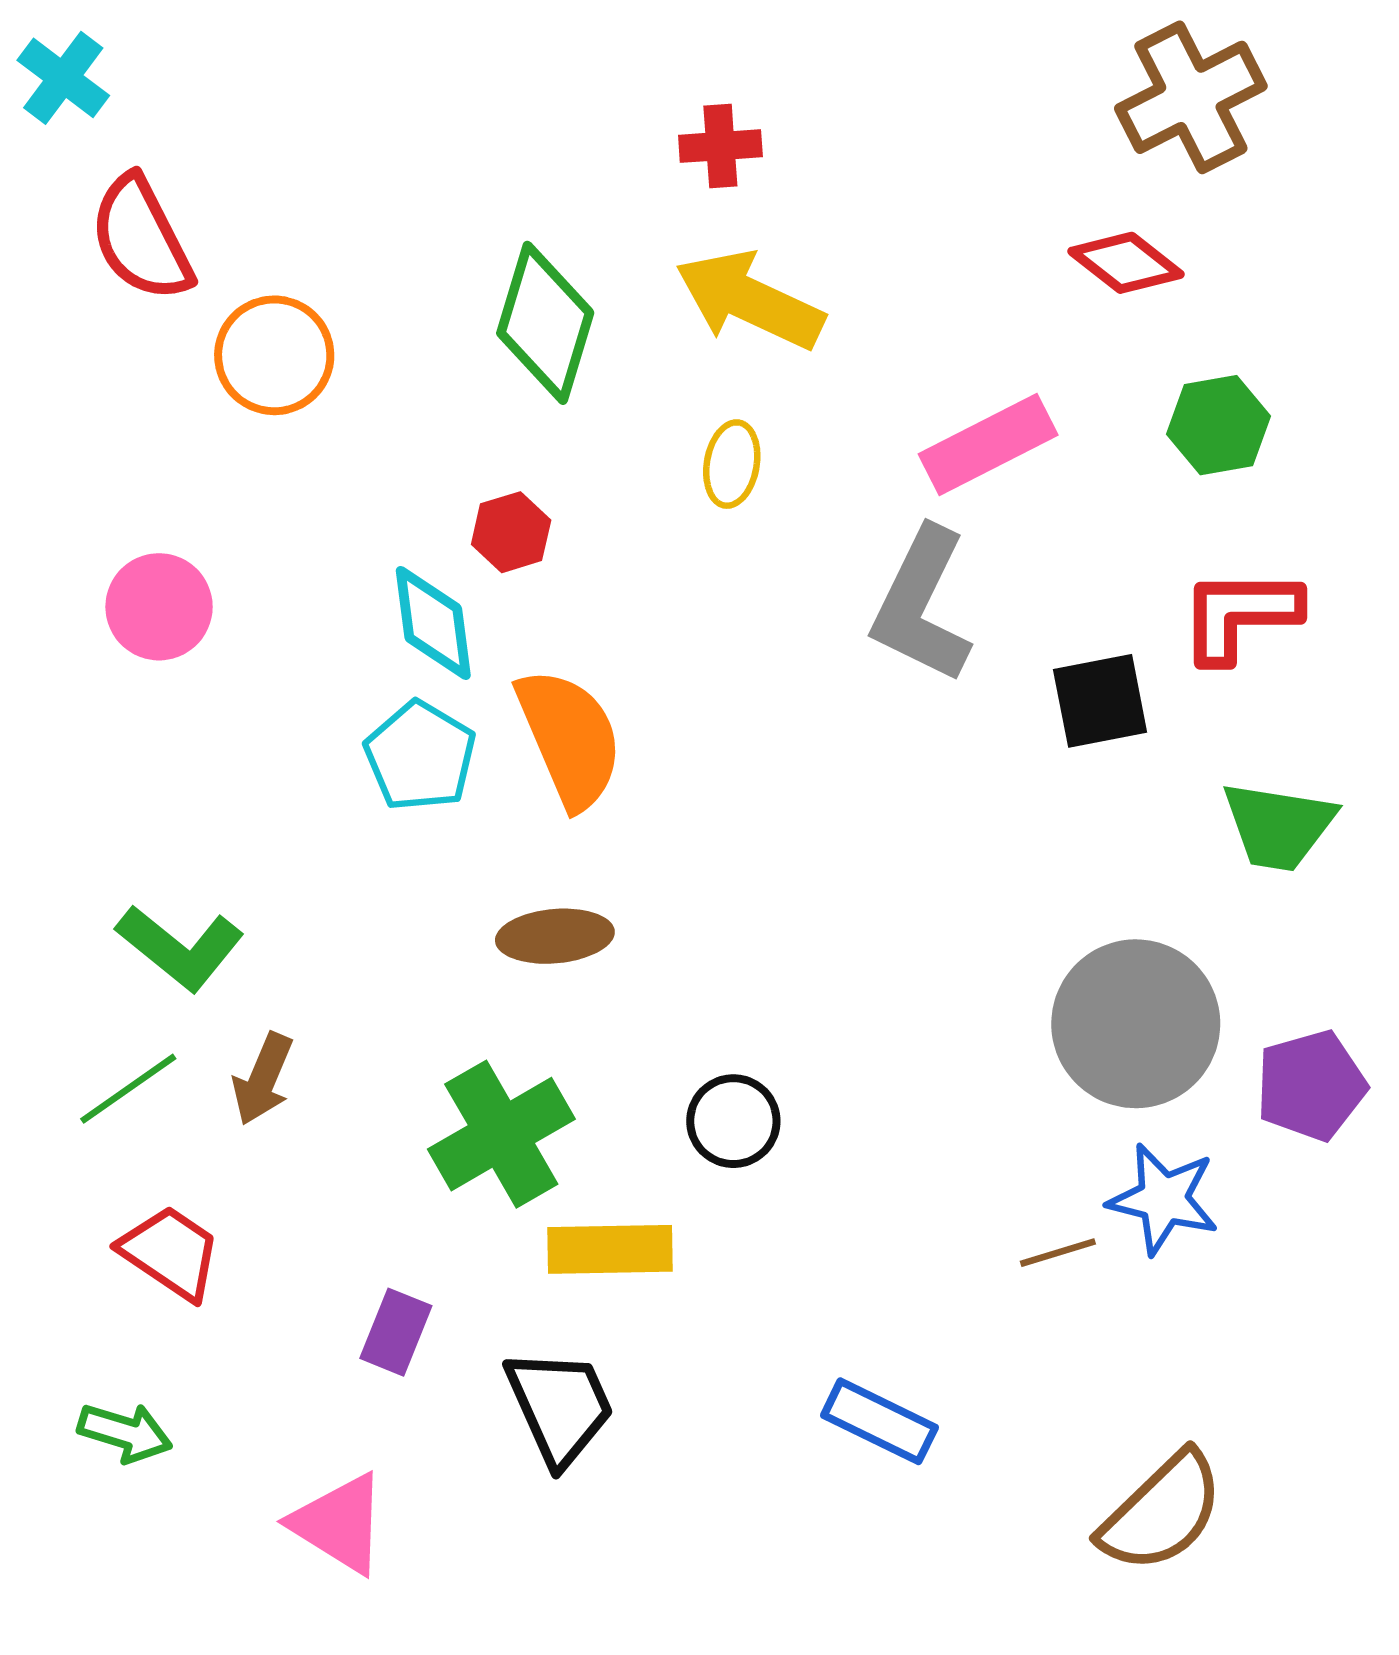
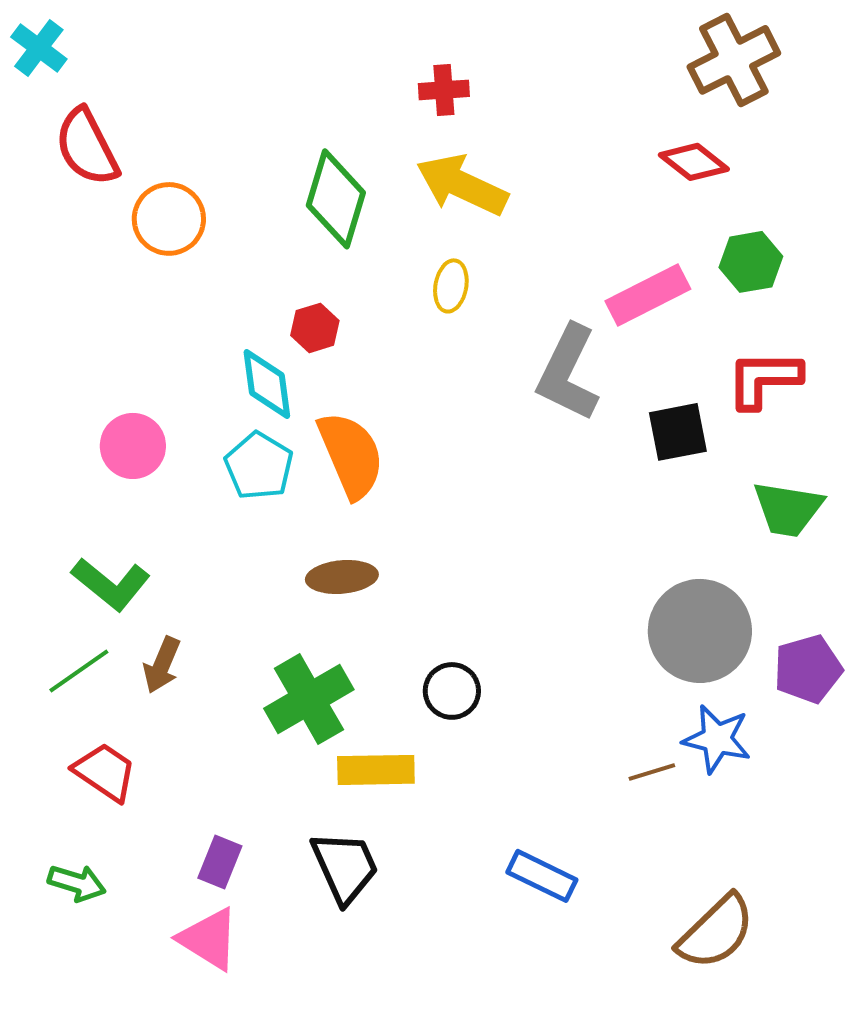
pink rectangle: (988, 445) -> (648, 295), moved
pink circle: (159, 607) -> (133, 446), moved
purple rectangle: (396, 1332) -> (220, 862), moved

